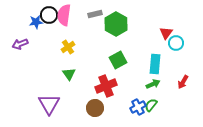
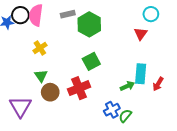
cyan circle: (176, 43) -> (151, 14), moved
cyan rectangle: (155, 64) -> (141, 74), moved
green semicircle: (151, 105) -> (125, 116), moved
brown circle: (95, 108) -> (50, 92), moved

